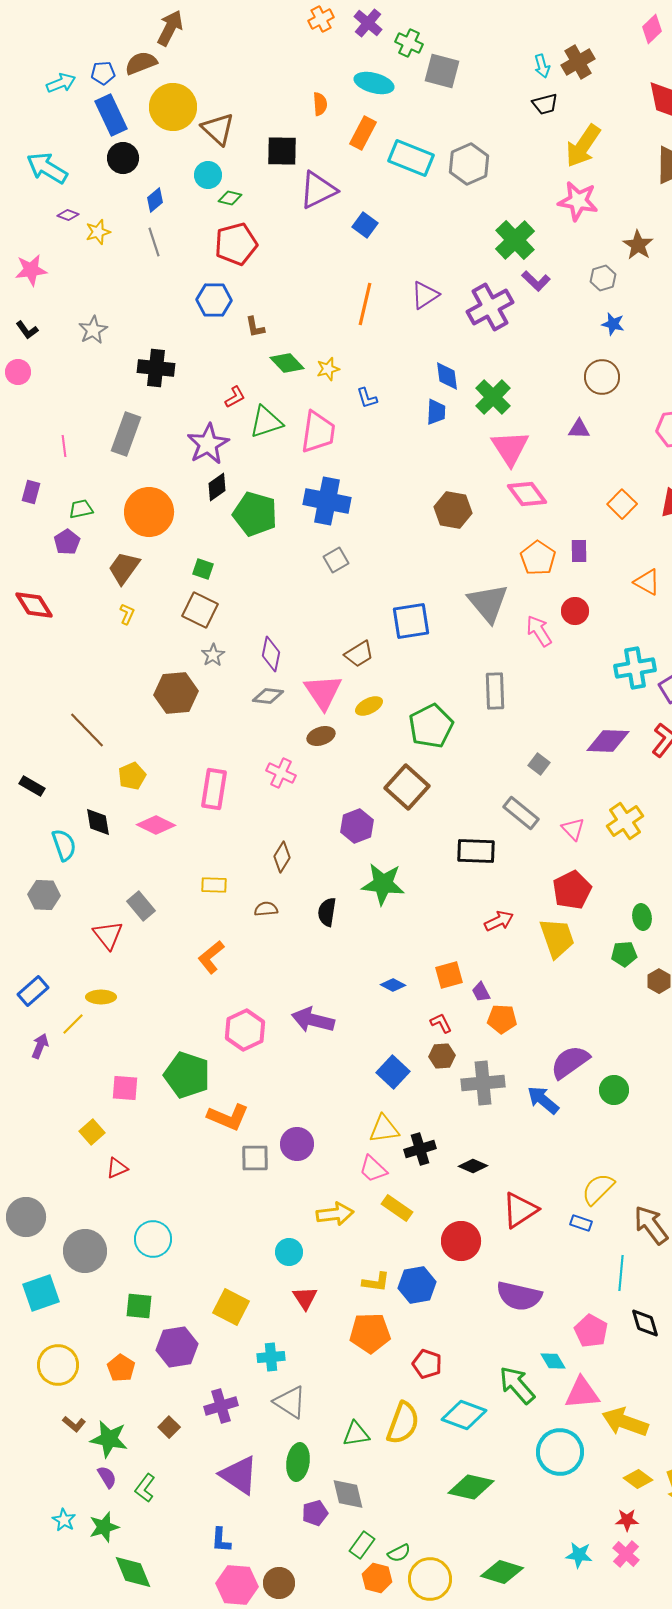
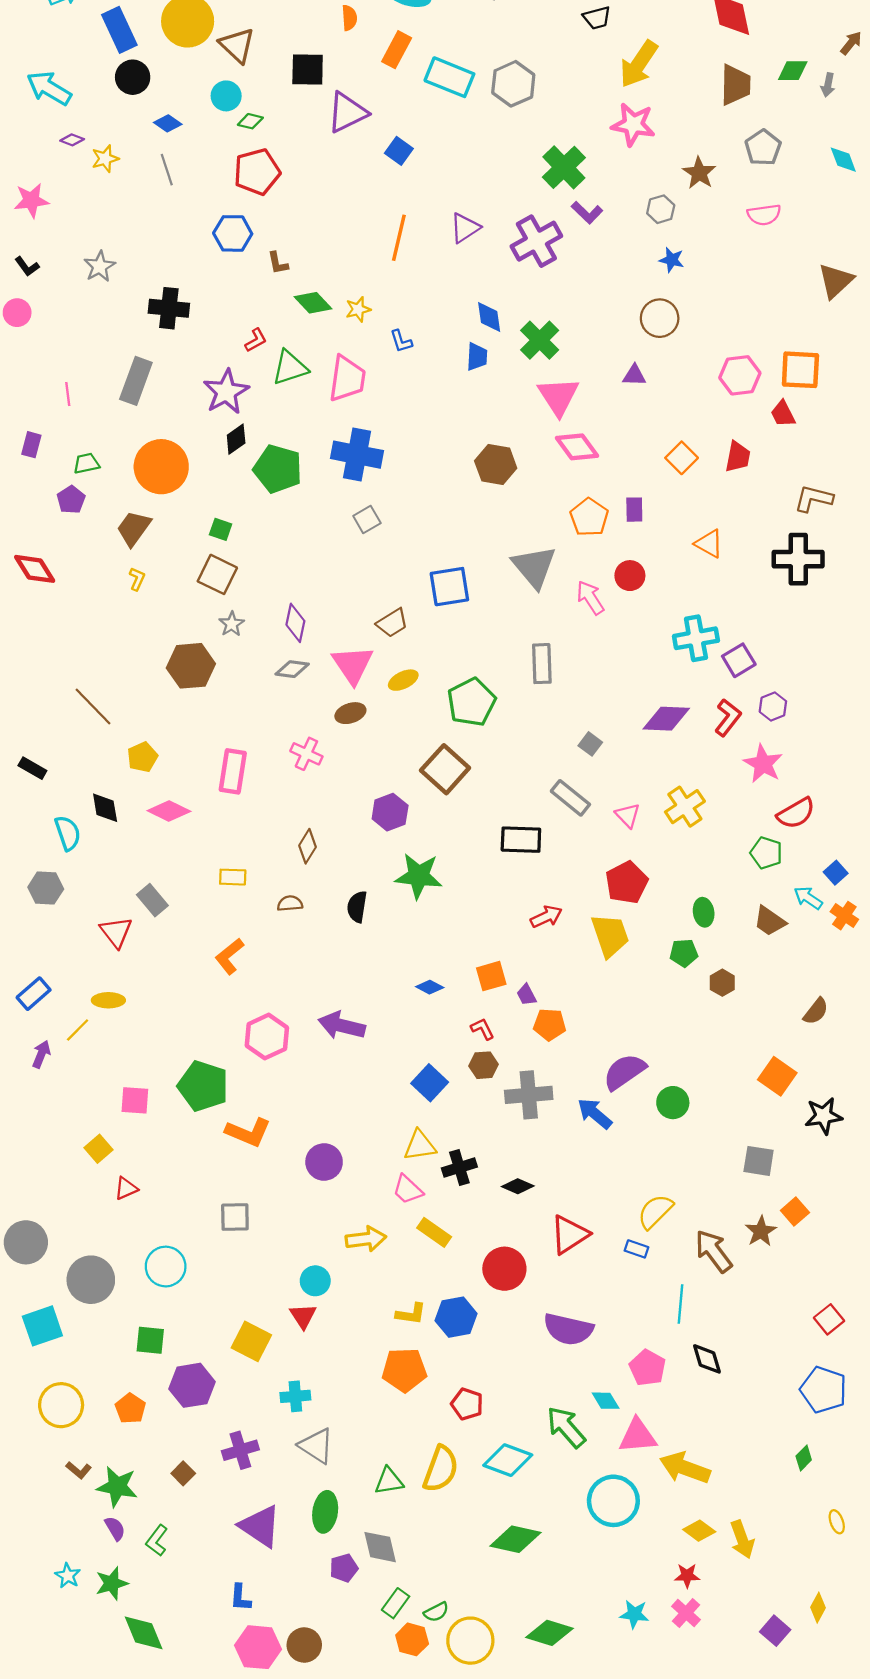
blue diamond: (155, 200) -> (168, 123), turned 75
gray square: (255, 1158) -> (235, 1217), moved
red triangle: (305, 1298) -> (303, 1316), moved

